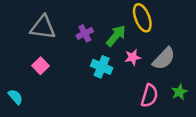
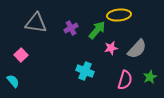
yellow ellipse: (142, 18) -> (119, 15), turned -75
pink square: (41, 66) -> (21, 55), moved
cyan cross: (102, 67) -> (85, 71), moved

